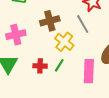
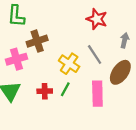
brown cross: (50, 21) -> (37, 41), moved
gray line: (83, 24) -> (95, 54), moved

